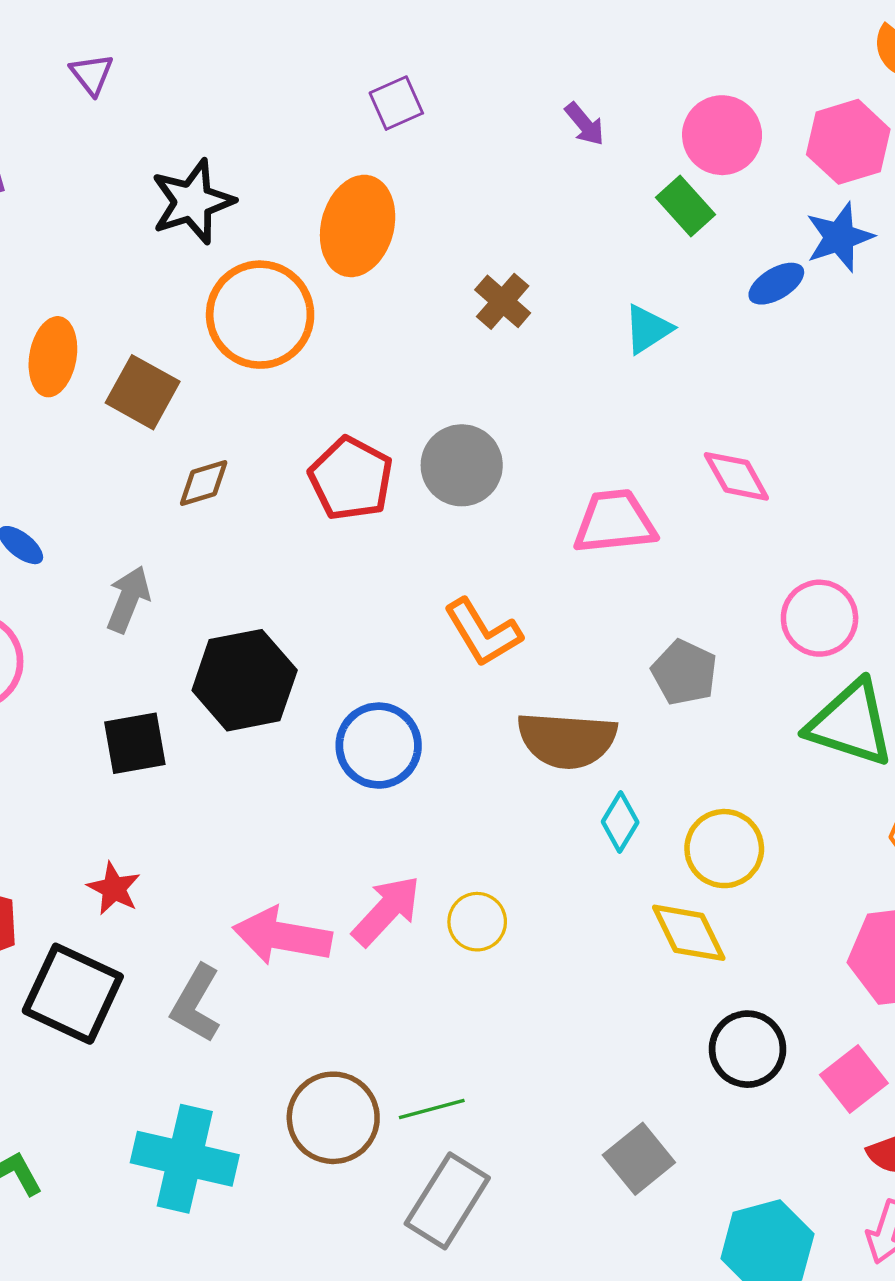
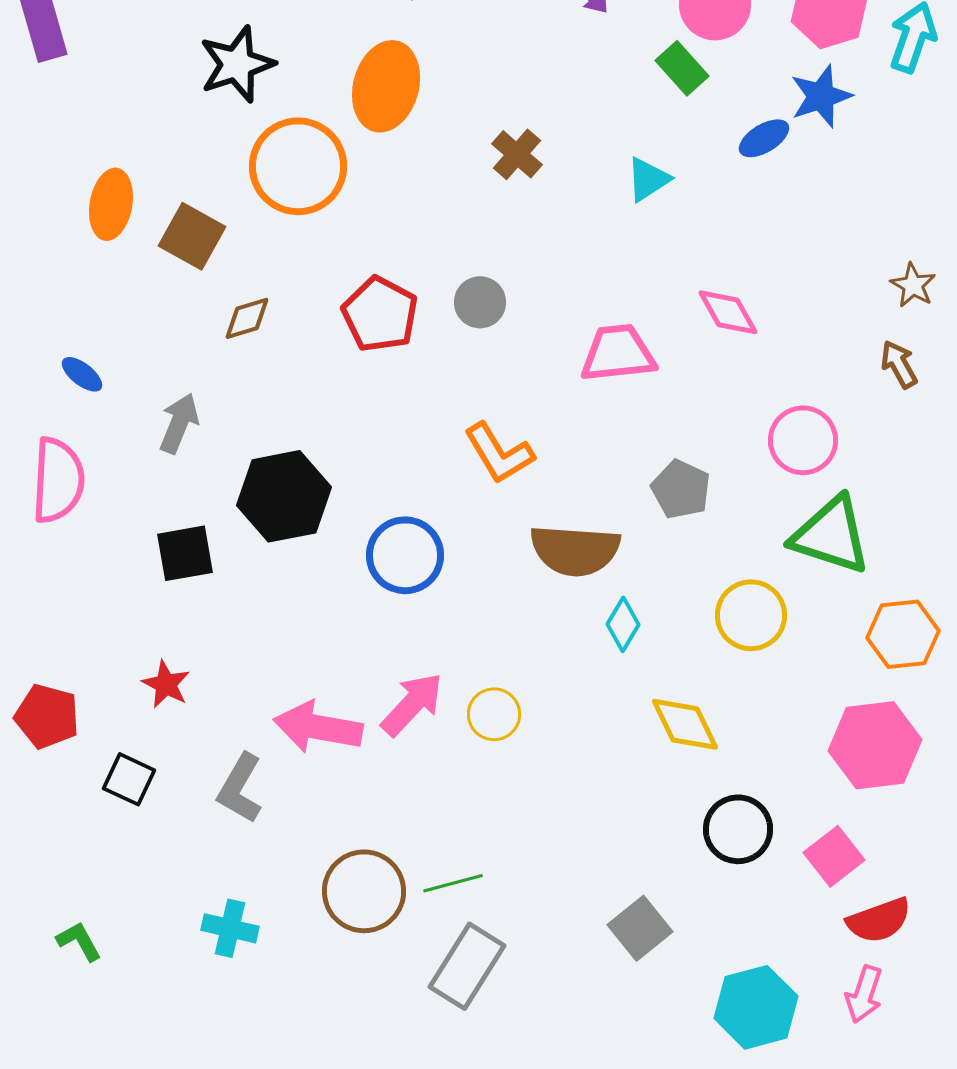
gray circle: (462, 465) -> (480, 302), size x0.7
yellow circle: (724, 849) -> (751, 615), moved
black square: (73, 994) -> (129, 779), size x0.6
cyan cross: (185, 1159) -> (230, 928), size x0.6

